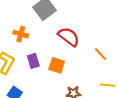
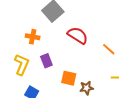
orange square: (57, 65) -> (69, 78), moved

